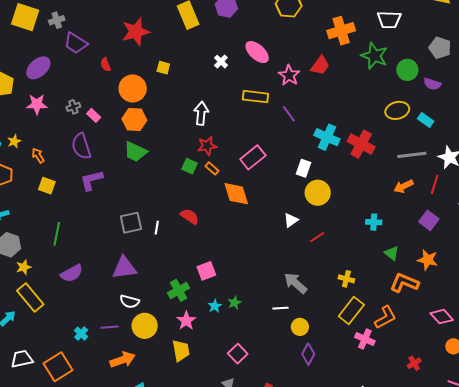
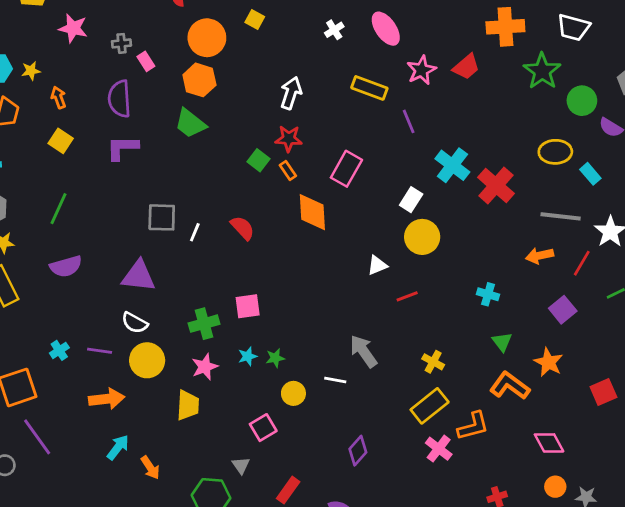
pink rectangle: (253, 157) -> (346, 169), turned -35
yellow circle: (300, 327) -> (293, 393), moved

